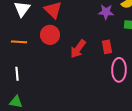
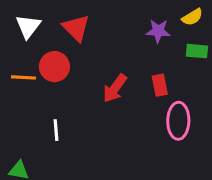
red circle: (50, 35) -> (54, 67), moved
white line: (17, 74) -> (56, 130), moved

